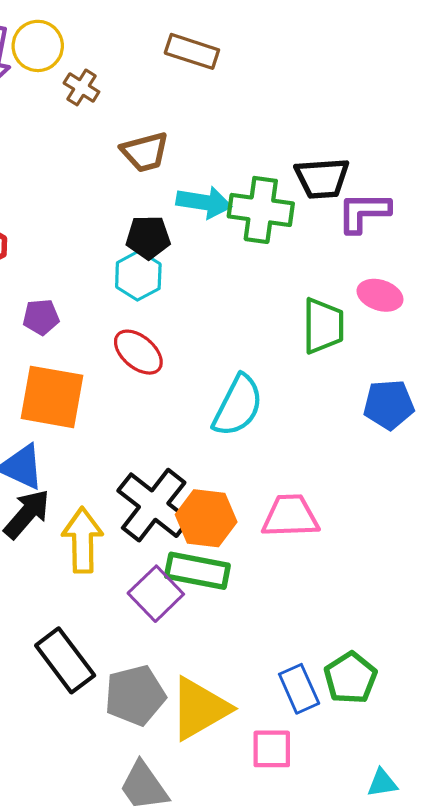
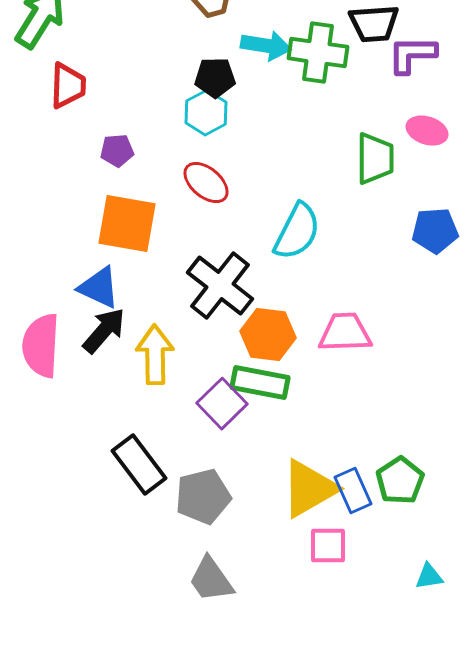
black cross: (154, 505) -> (220, 286), moved
yellow triangle: (200, 709) -> (309, 489), moved

